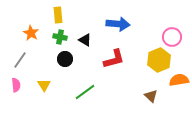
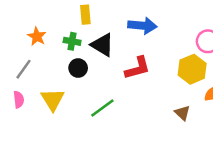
yellow rectangle: (58, 15) -> (85, 15), moved
black triangle: (85, 40) -> (102, 45), size x1.5
yellow triangle: (44, 85) -> (53, 100), size x1.5

